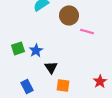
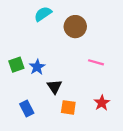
pink line: (87, 31) -> (96, 62), moved
red star: (100, 81) -> (102, 103), moved

